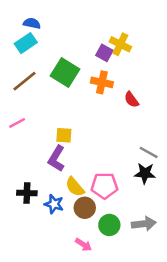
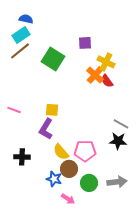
yellow cross: (120, 44) -> (106, 62), moved
purple square: (104, 53) -> (85, 43), turned -32
brown line: (24, 81) -> (20, 51), moved
orange cross: (102, 82) -> (95, 75), moved, turned 30
pink line: (17, 123) -> (14, 110), moved, turned 48
blue star: (54, 204) -> (54, 179), moved

